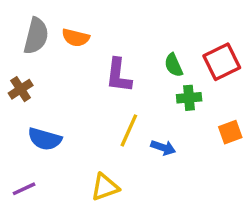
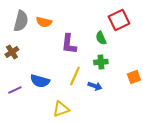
red square: (222, 62) -> (119, 20), moved
green cross: (189, 98) -> (101, 62), moved
blue semicircle: (45, 139) -> (40, 81), moved
purple line: (24, 189) -> (15, 90), moved

